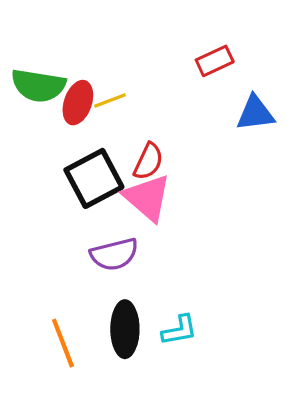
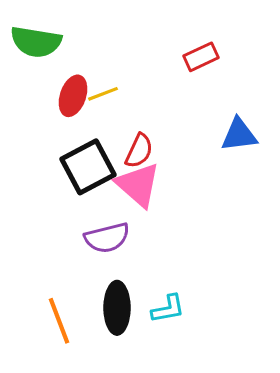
green semicircle: (38, 85) -> (36, 42), moved
blue triangle: (255, 113) -> (239, 135), moved

